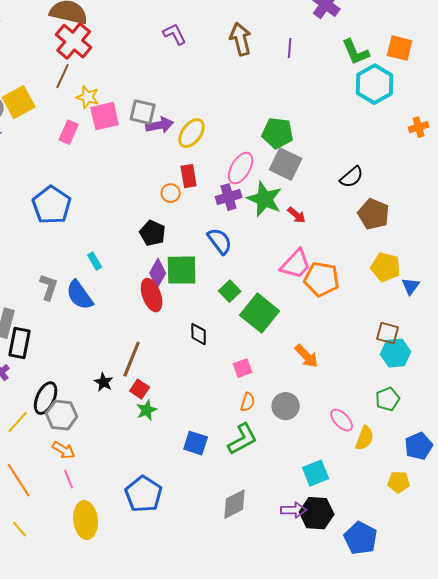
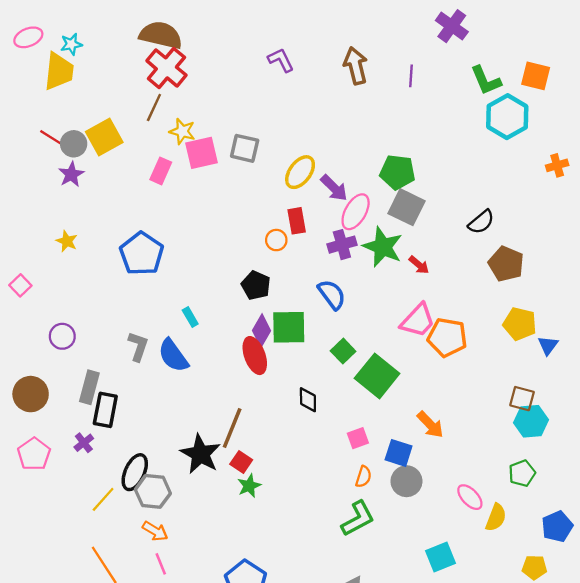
purple arrow: (160, 125) -> (334, 188), moved, turned 56
black star: (104, 382) -> (200, 454), size x1.8
blue square: (196, 443) -> (399, 453), moved

